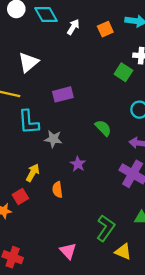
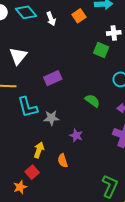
white arrow: (73, 27) -> (51, 19), turned 136

